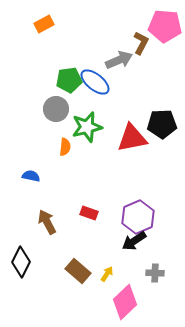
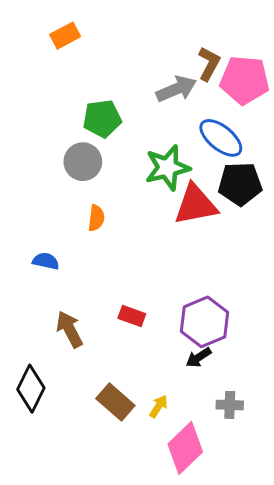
pink pentagon: (165, 26) -> (245, 80), moved
blue ellipse: (95, 82) -> (221, 138), moved
green star: (87, 127) -> (167, 168), moved
black arrow: (134, 241) -> (199, 357), size x0.7

